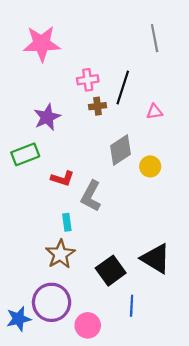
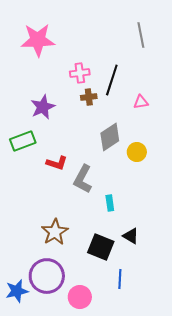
cyan rectangle: (67, 222) -> (110, 203), moved
black triangle: (156, 259) -> (131, 236), moved, size x0.6
black square: (111, 271) -> (101, 247), turned -32

